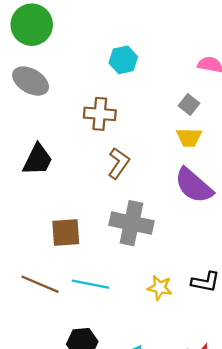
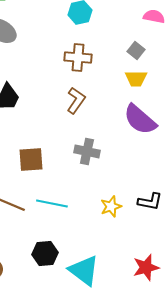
brown cross: (100, 114) -> (78, 57), moved
gray cross: (131, 223) -> (87, 151), size x0.7
yellow star: (160, 288) -> (111, 206), turned -30

